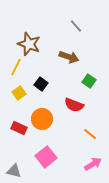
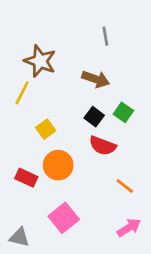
gray line: (76, 26) -> (105, 36), turned 32
black square: (41, 84) -> (94, 117), moved
yellow square: (19, 93) -> (46, 129), moved

